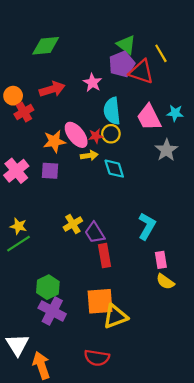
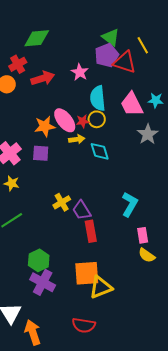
red cross: (24, 112) -> (18, 64), moved
yellow star: (18, 226) -> (12, 183), moved

